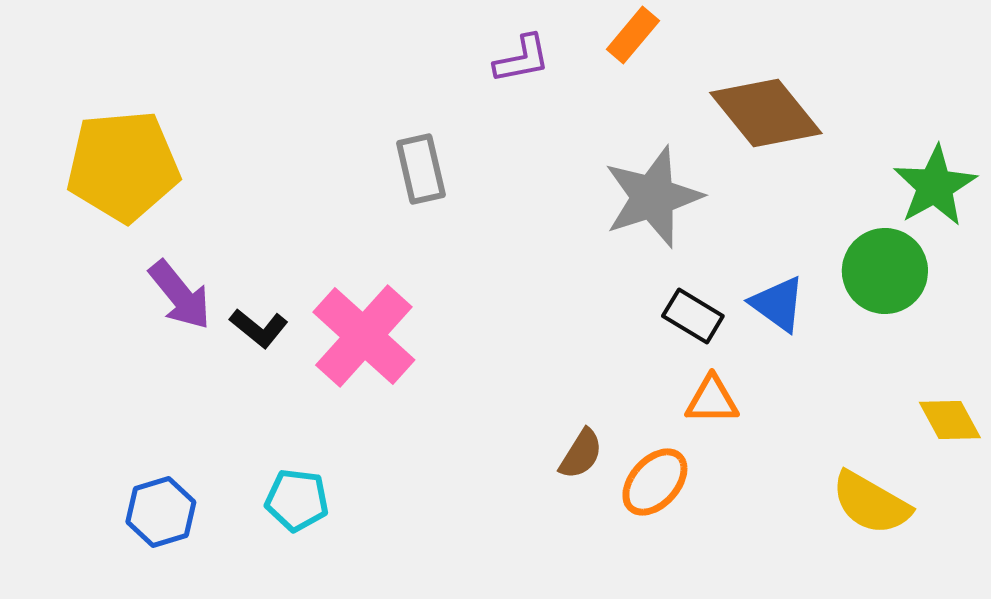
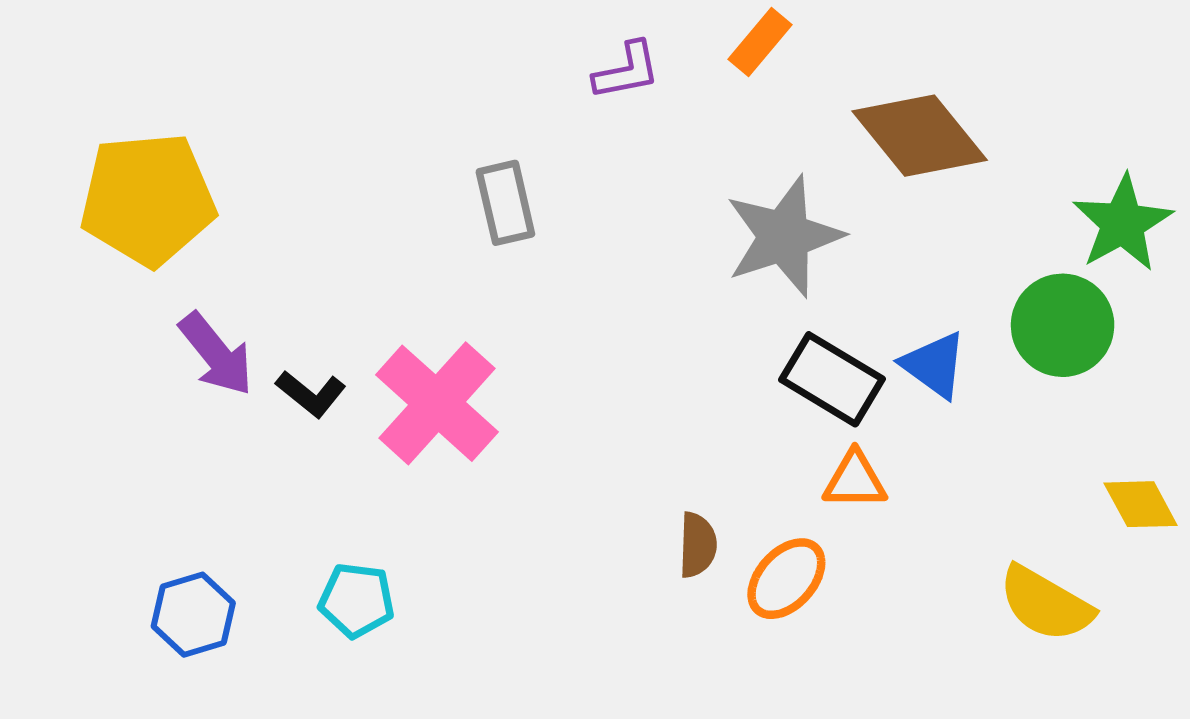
black rectangle: (693, 316) -> (832, 379), size x1.4
brown semicircle: (581, 454) -> (698, 545), turned -30

